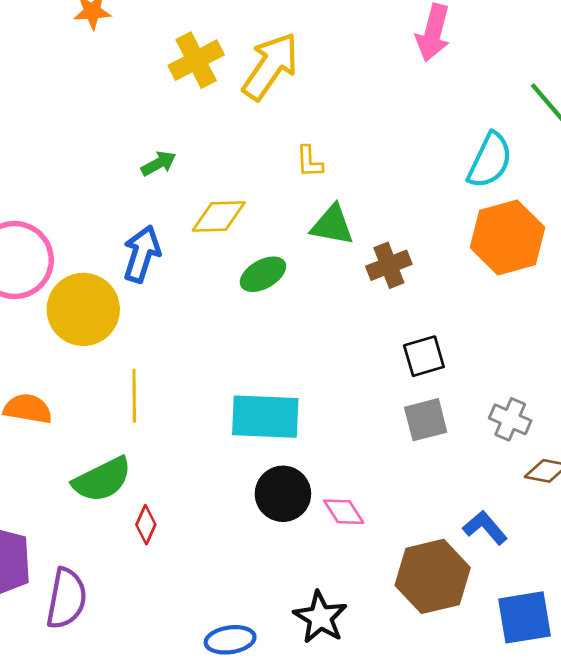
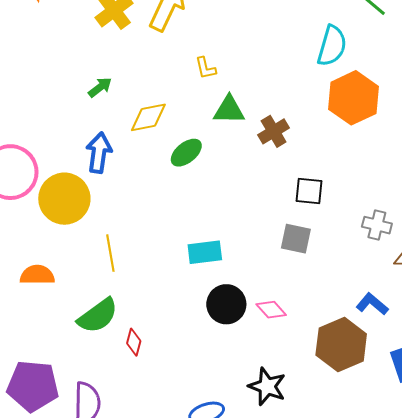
black square: (424, 356) -> (309, 191), turned 32
cyan rectangle: (265, 417) -> (205, 252), size x0.7
gray square: (426, 420) -> (296, 239), moved, turned 36

